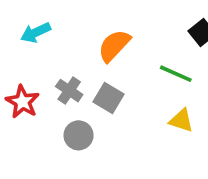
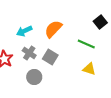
cyan arrow: (36, 33) -> (24, 31), moved

